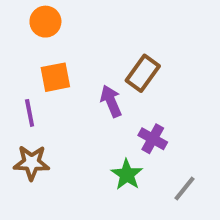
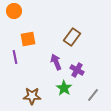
orange circle: (45, 22) -> (14, 11), moved
purple arrow: (111, 101) -> (56, 62), moved
brown star: (32, 163) -> (32, 96), moved

